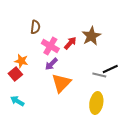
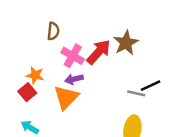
red arrow: (70, 43) -> (99, 52), size x1.5
purple arrow: (51, 64) -> (74, 79), turned 32
orange triangle: (61, 83) -> (66, 97), moved

